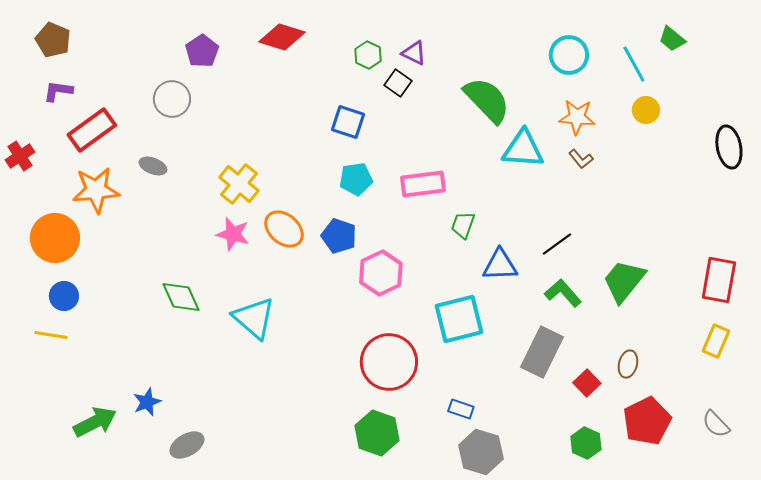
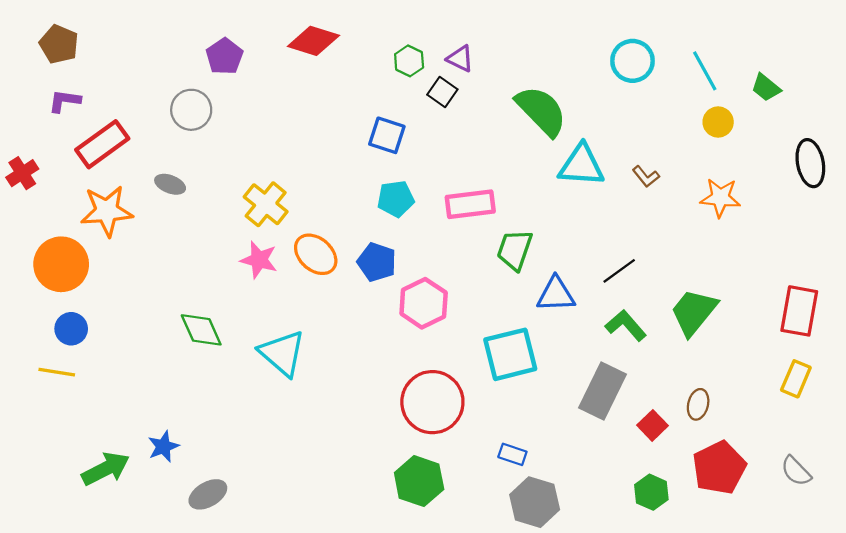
green trapezoid: (672, 39) -> (766, 88), moved
orange star: (577, 117) -> (720, 198), moved
green trapezoid: (463, 225) -> (515, 250), size x1.4

